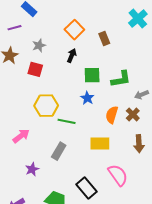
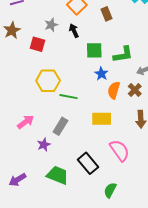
gray star: (39, 45) -> (51, 25), moved
black arrow: (72, 56) -> (74, 31), turned -48
blue star: (87, 98) -> (101, 74), moved
pink arrow: (21, 136) -> (26, 122), moved
purple star: (32, 169) -> (44, 145), moved

